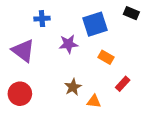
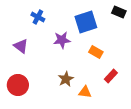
blue cross: (42, 19) -> (38, 17), turned 32
purple triangle: (23, 51) -> (21, 46), size x0.7

